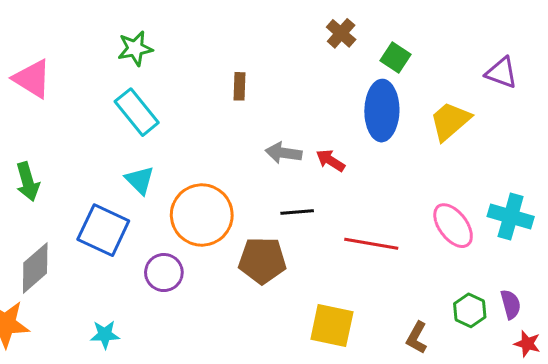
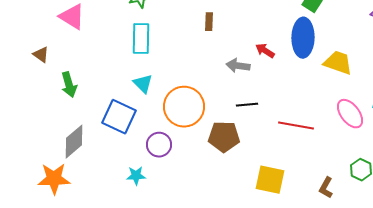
cyan rectangle: (137, 112) -> (141, 39), turned 40
yellow trapezoid: (450, 121) -> (338, 63), moved, turned 60
red arrow: (330, 160) -> (265, 51), moved
cyan star: (105, 335) -> (136, 176), moved

